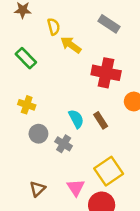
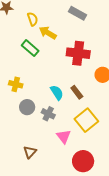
green rectangle: (26, 58) -> (30, 48), moved
yellow square: (109, 171) -> (86, 120), moved
pink triangle: (76, 188) -> (64, 136), moved

